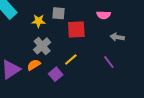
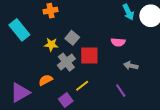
gray square: (59, 13) -> (72, 38), turned 32
gray cross: (42, 46) -> (66, 62), moved
orange semicircle: (34, 65) -> (46, 80), moved

